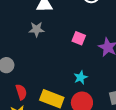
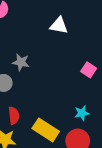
gray star: (37, 29) -> (21, 62), moved

